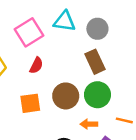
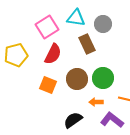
brown rectangle: (95, 62) -> (87, 44), moved
red semicircle: (36, 65) -> (53, 54), size x1.5
orange square: (30, 103) -> (48, 85), turned 30

